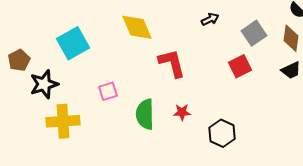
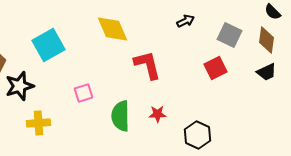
gray square: (254, 33) -> (230, 35), turned -30
yellow cross: (63, 121) -> (38, 123), size x0.7

